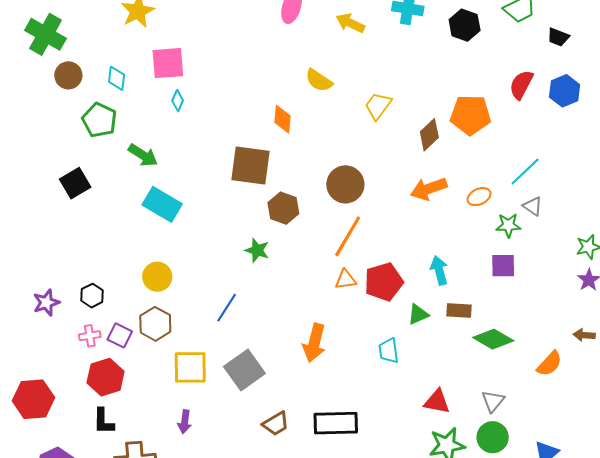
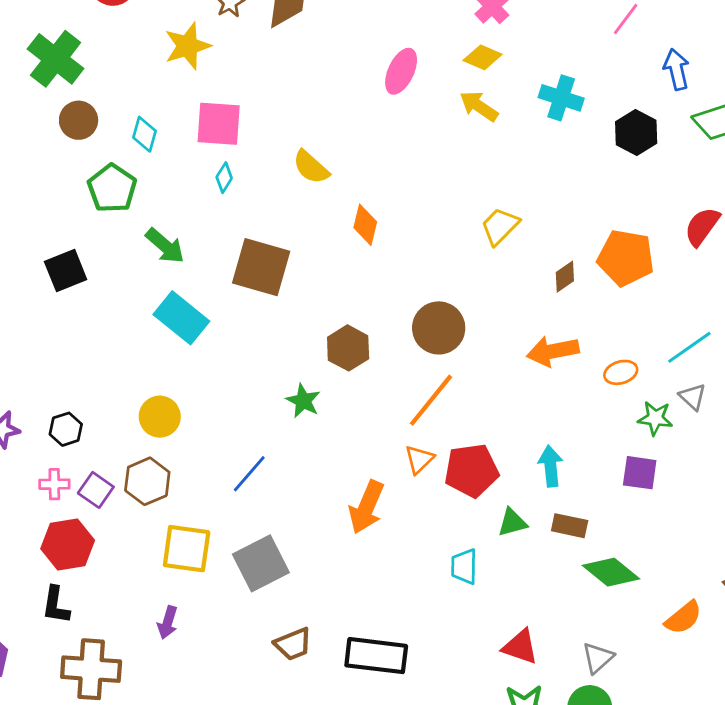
yellow semicircle: (319, 80) -> (311, 167), moved
brown diamond: (429, 135) -> (565, 277), size x0.7
brown square: (250, 166) -> (261, 267), moved
orange triangle: (346, 279) -> (419, 459), turned -45
orange arrow: (314, 343) -> (366, 507), moved

